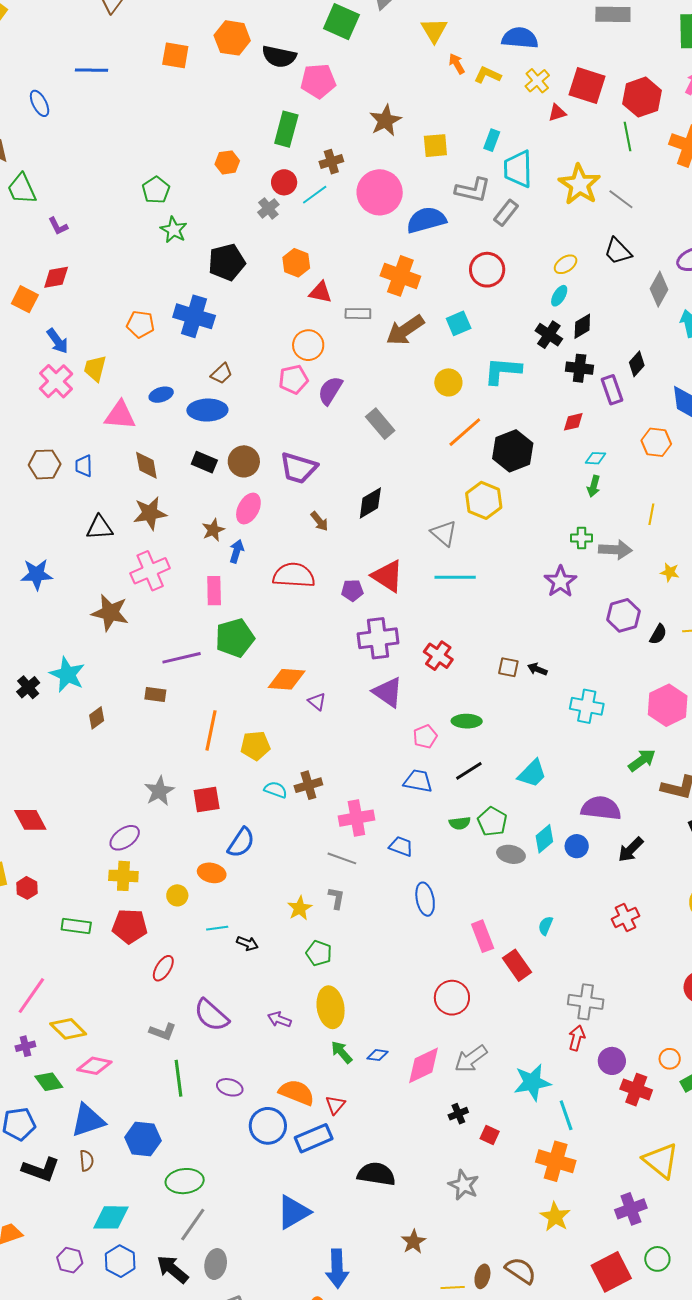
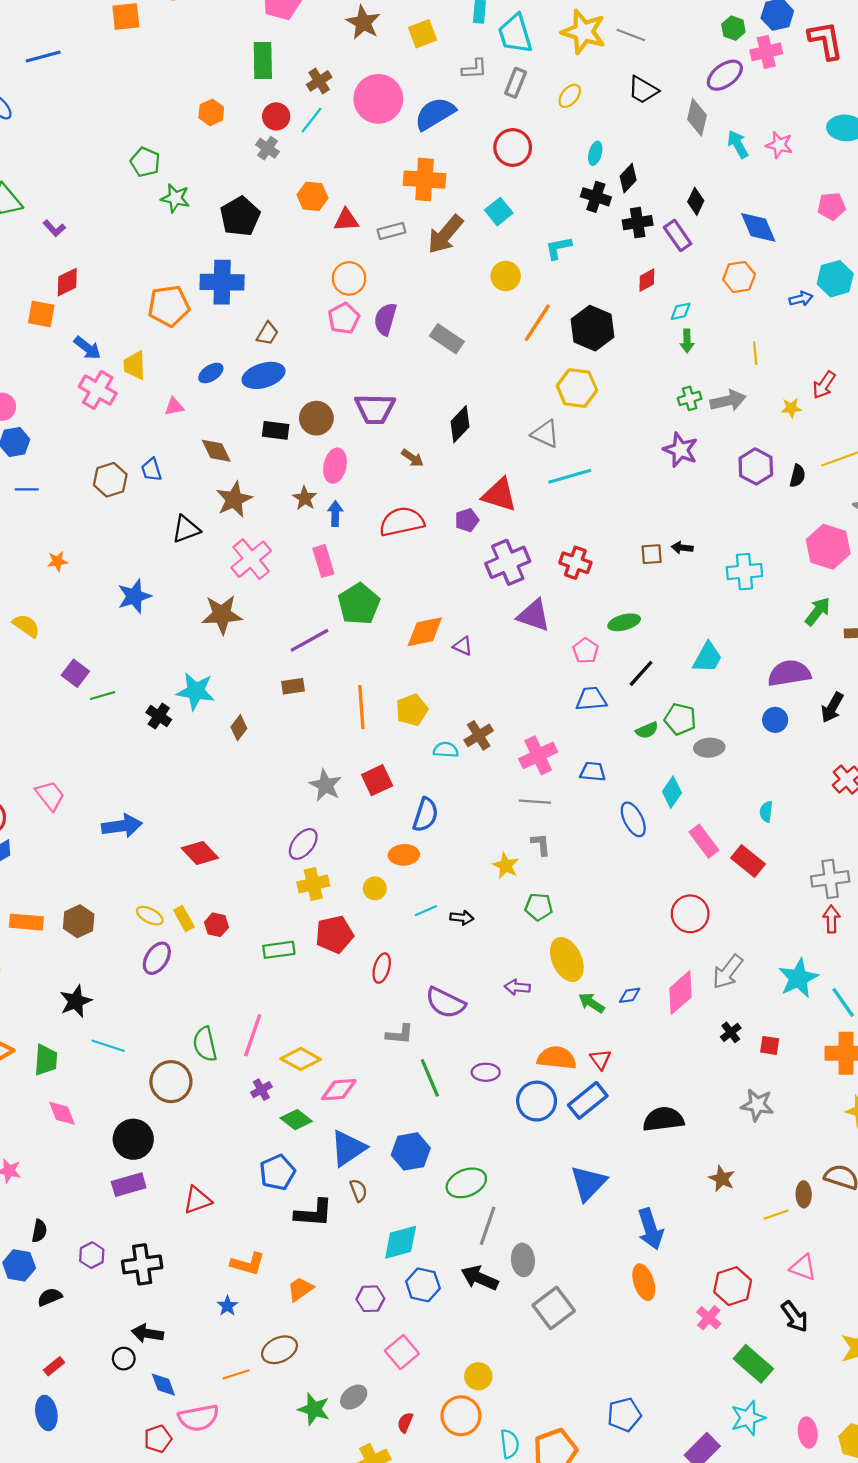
gray L-shape: (473, 190) -> (474, 69), size x0.7
yellow ellipse: (566, 264) -> (570, 96), moved
orange pentagon: (140, 324) -> (169, 306), size x1.4
cyan L-shape: (503, 371) -> (558, 248), size x0.7
pink triangle: (120, 415) -> (174, 407), size x0.6
cyan diamond: (544, 839) -> (672, 792), moved

